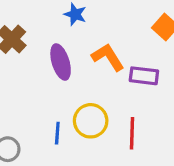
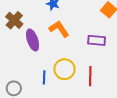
orange L-shape: (108, 57) -> (59, 29), moved
purple ellipse: (61, 62) -> (33, 40), moved

